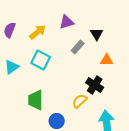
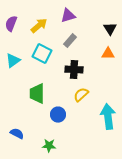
black triangle: (97, 34) -> (110, 29), moved
gray rectangle: (78, 47) -> (70, 41), moved
black cross: (95, 85) -> (74, 70), moved, turned -30

